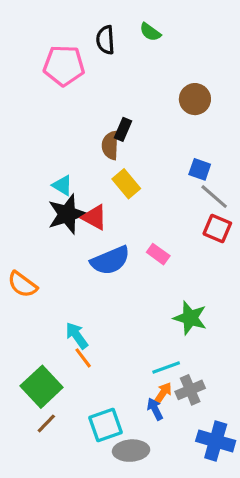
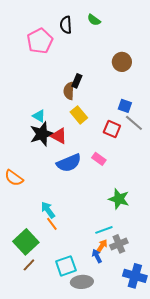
pink pentagon: (64, 66) -> (40, 41), turned -30
red square: (217, 228) -> (112, 129), moved

